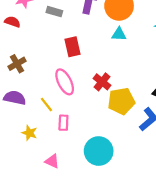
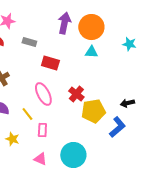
gray rectangle: (54, 12) -> (29, 42), moved
red rectangle: (73, 47) -> (50, 63), turned -60
pink triangle: (52, 161) -> (40, 159), moved

